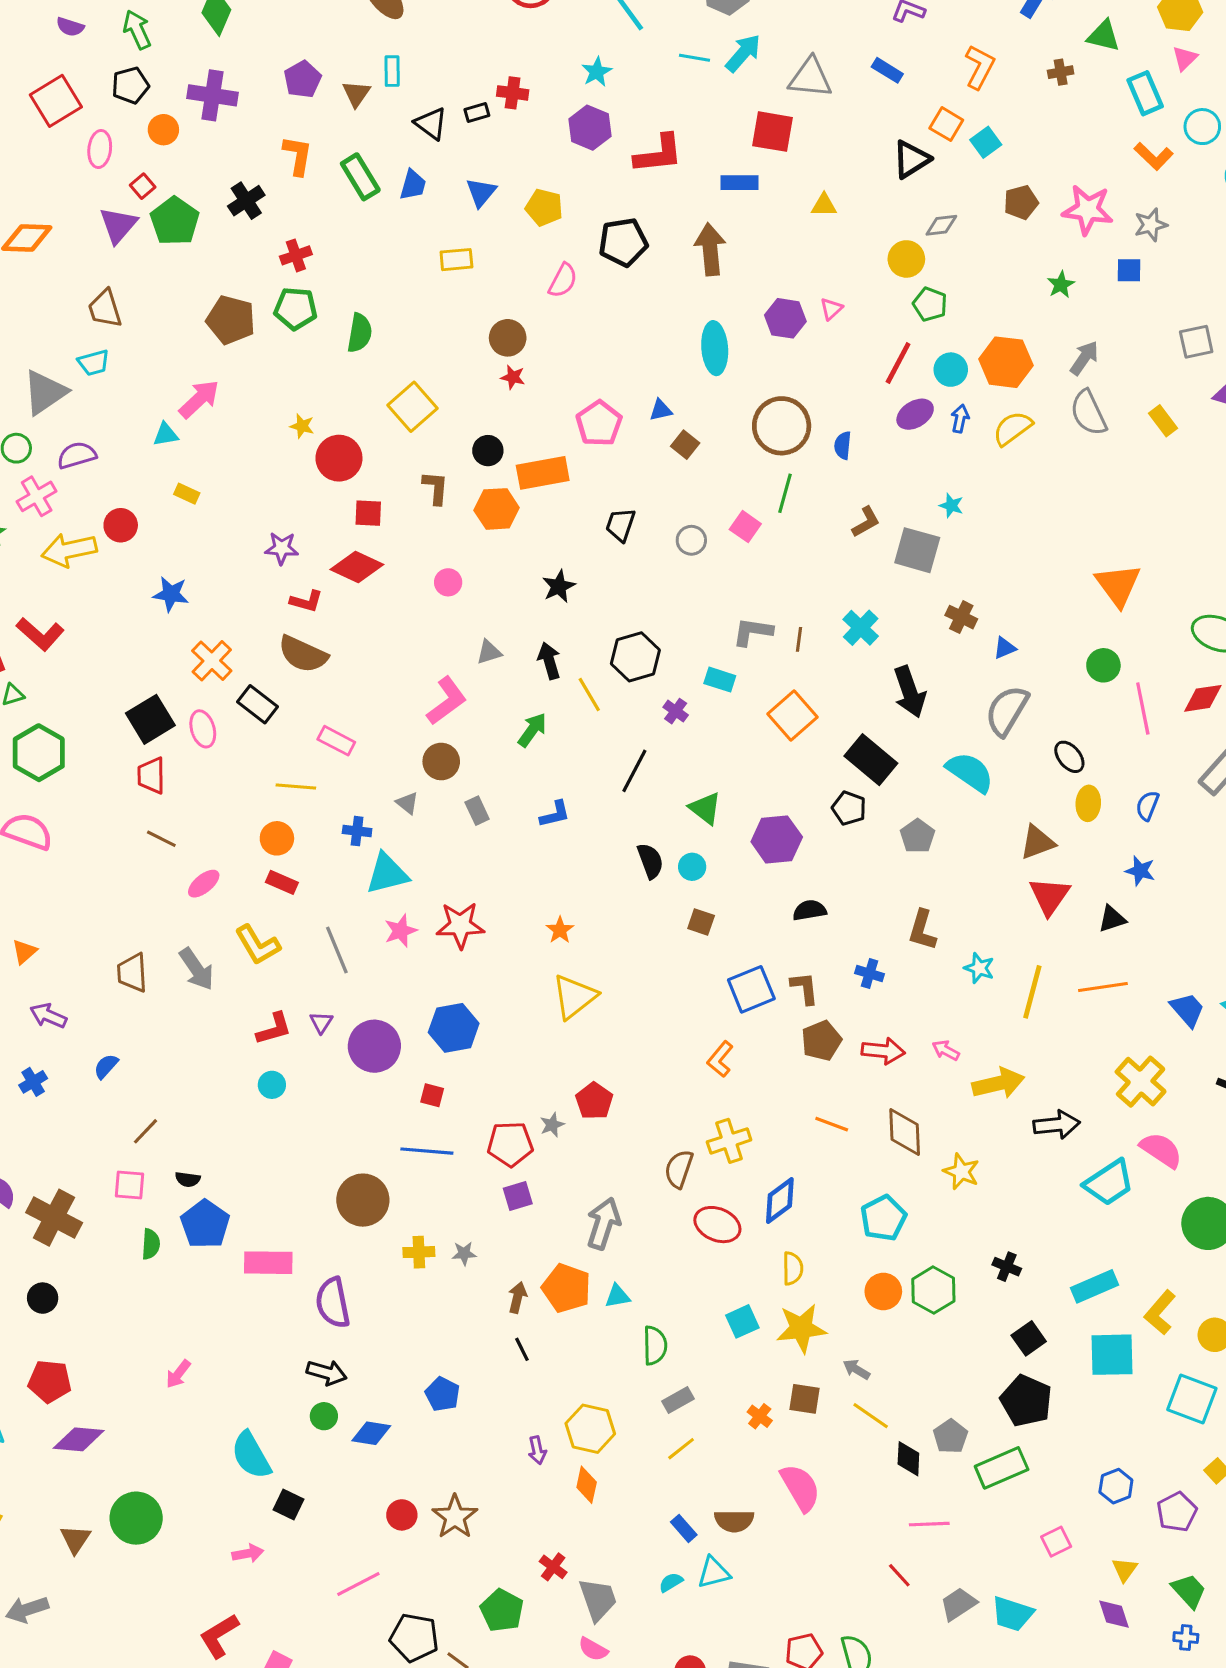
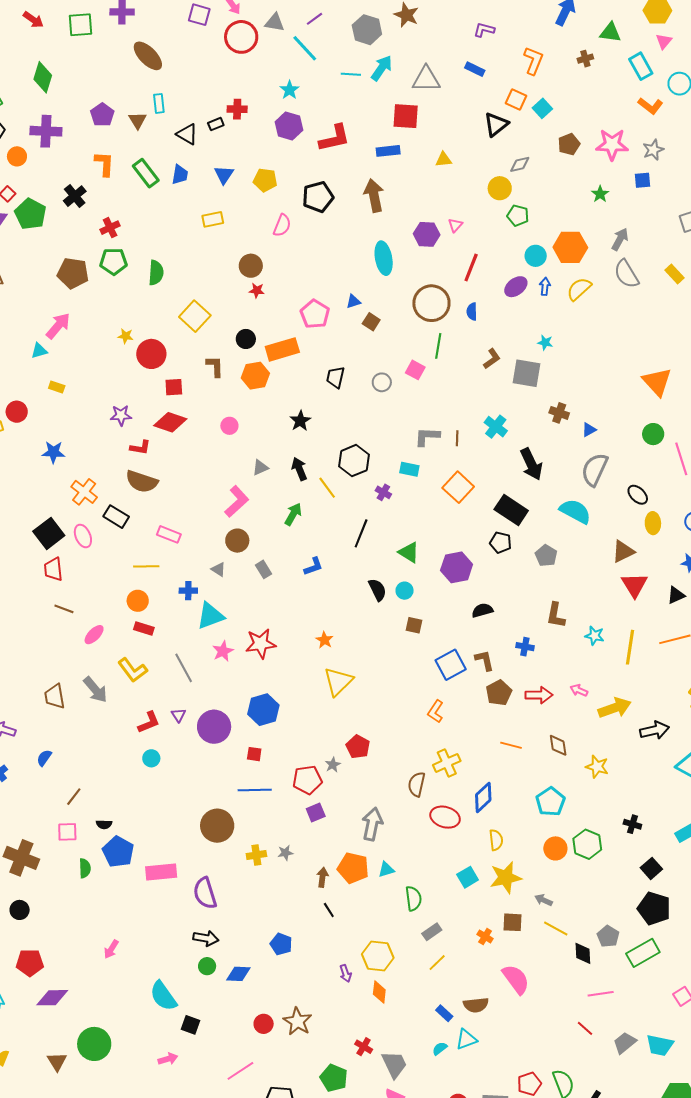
red line: (898, 363) -> (471, 268), moved
brown diamond: (905, 1132) -> (558, 745), size x0.7

